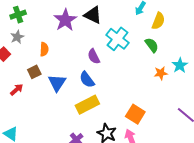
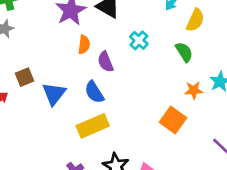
cyan cross: (117, 39) -> (139, 40), size x0.6
orange semicircle: (44, 49) -> (84, 44), moved
orange square: (135, 114) -> (173, 120), moved

